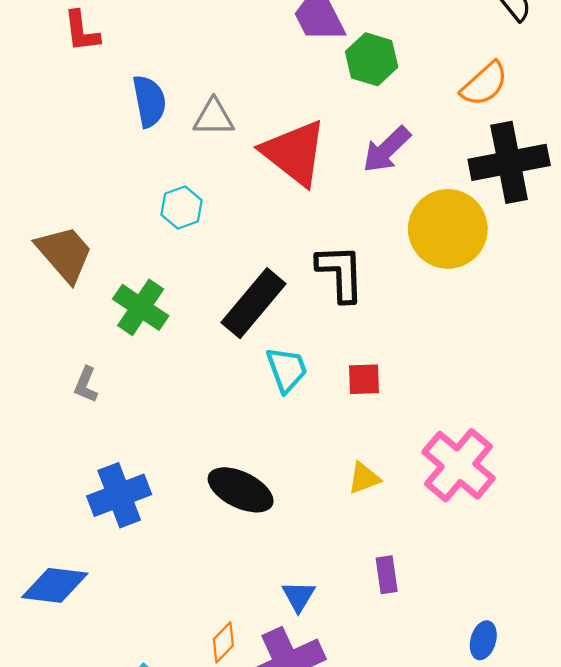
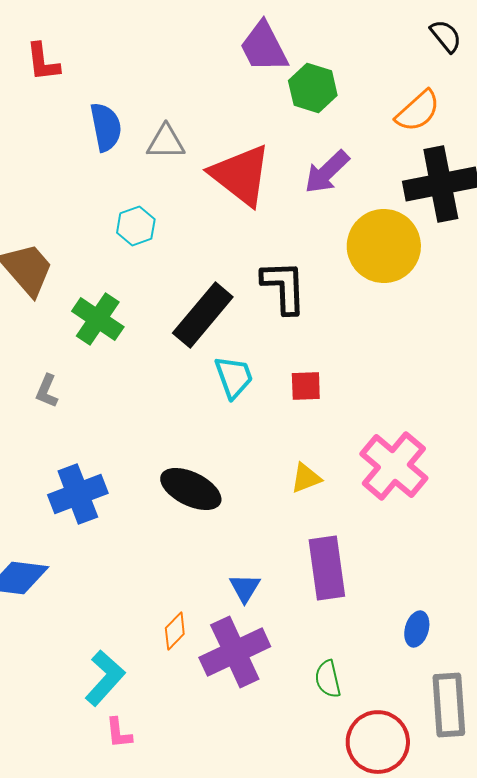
purple rectangle: (387, 575) -> (327, 568), size x1.8

